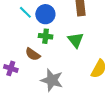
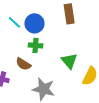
green triangle: (76, 40) -> (69, 61), moved

